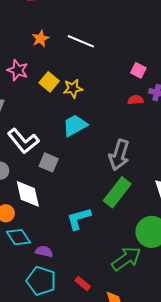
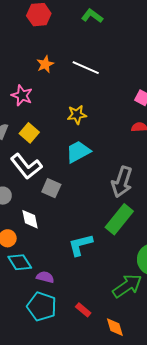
yellow square: (49, 82) -> (29, 133), moved
white diamond: (28, 194) -> (30, 219), size x0.7

